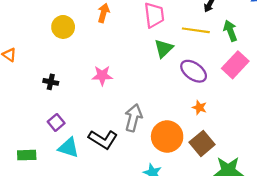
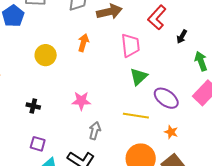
yellow line: (196, 30) -> (136, 116), moved
gray arrow: (133, 118) -> (95, 131), moved, size x0.7
purple square: (56, 122) -> (38, 144), turned -35

